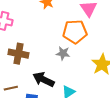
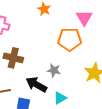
gray star: (63, 53) -> (54, 70), moved

